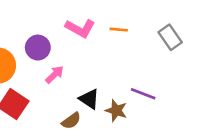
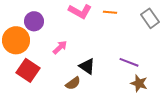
purple circle: (38, 48) -> (34, 21), moved
brown star: (116, 110) -> (139, 83), moved

